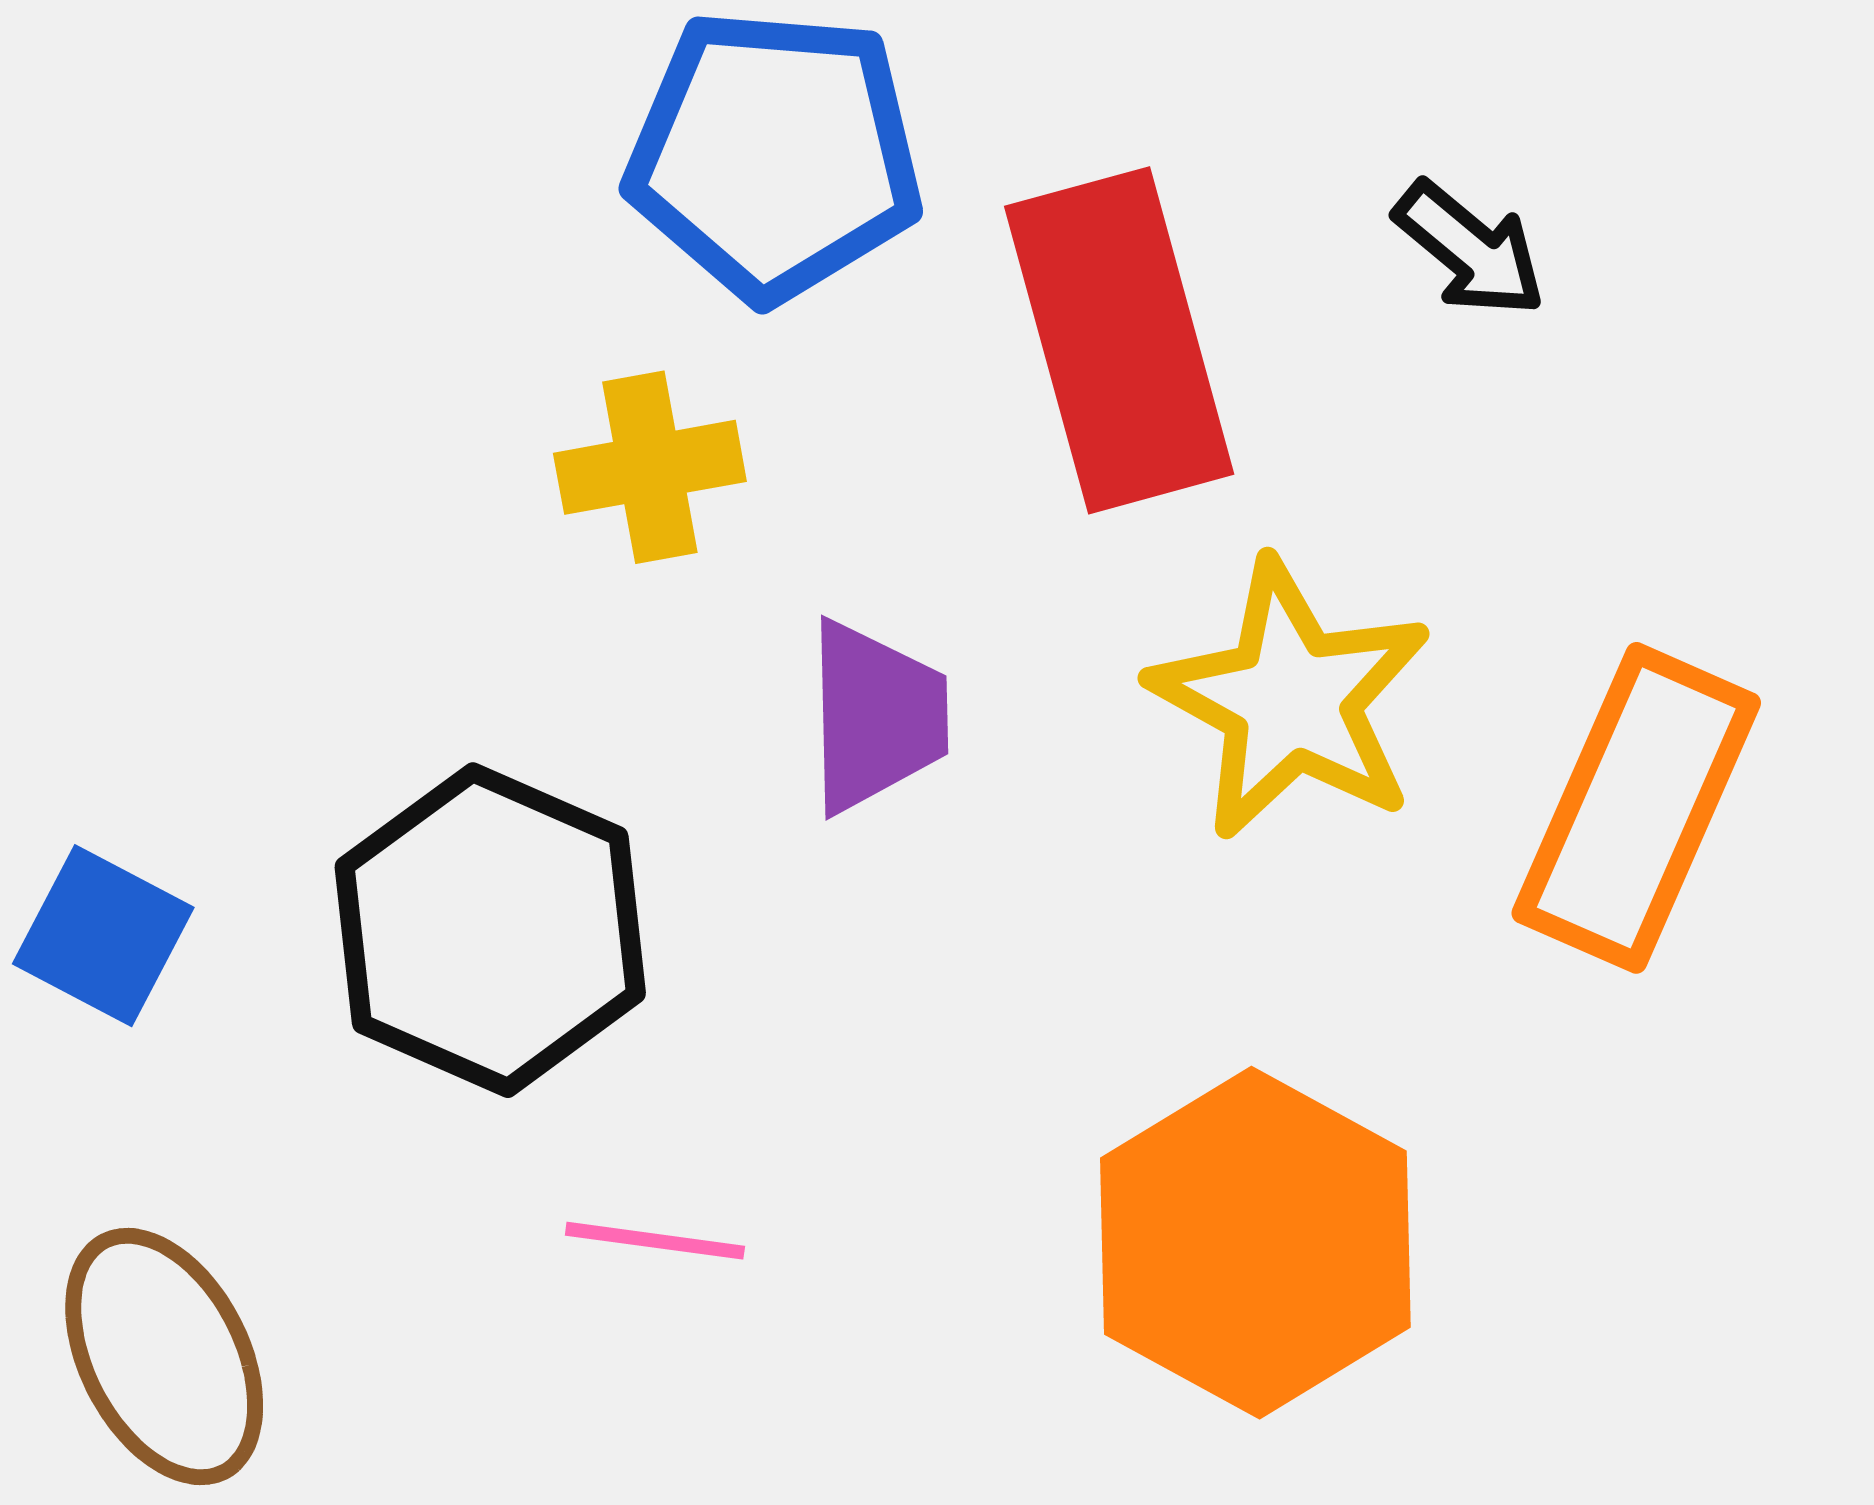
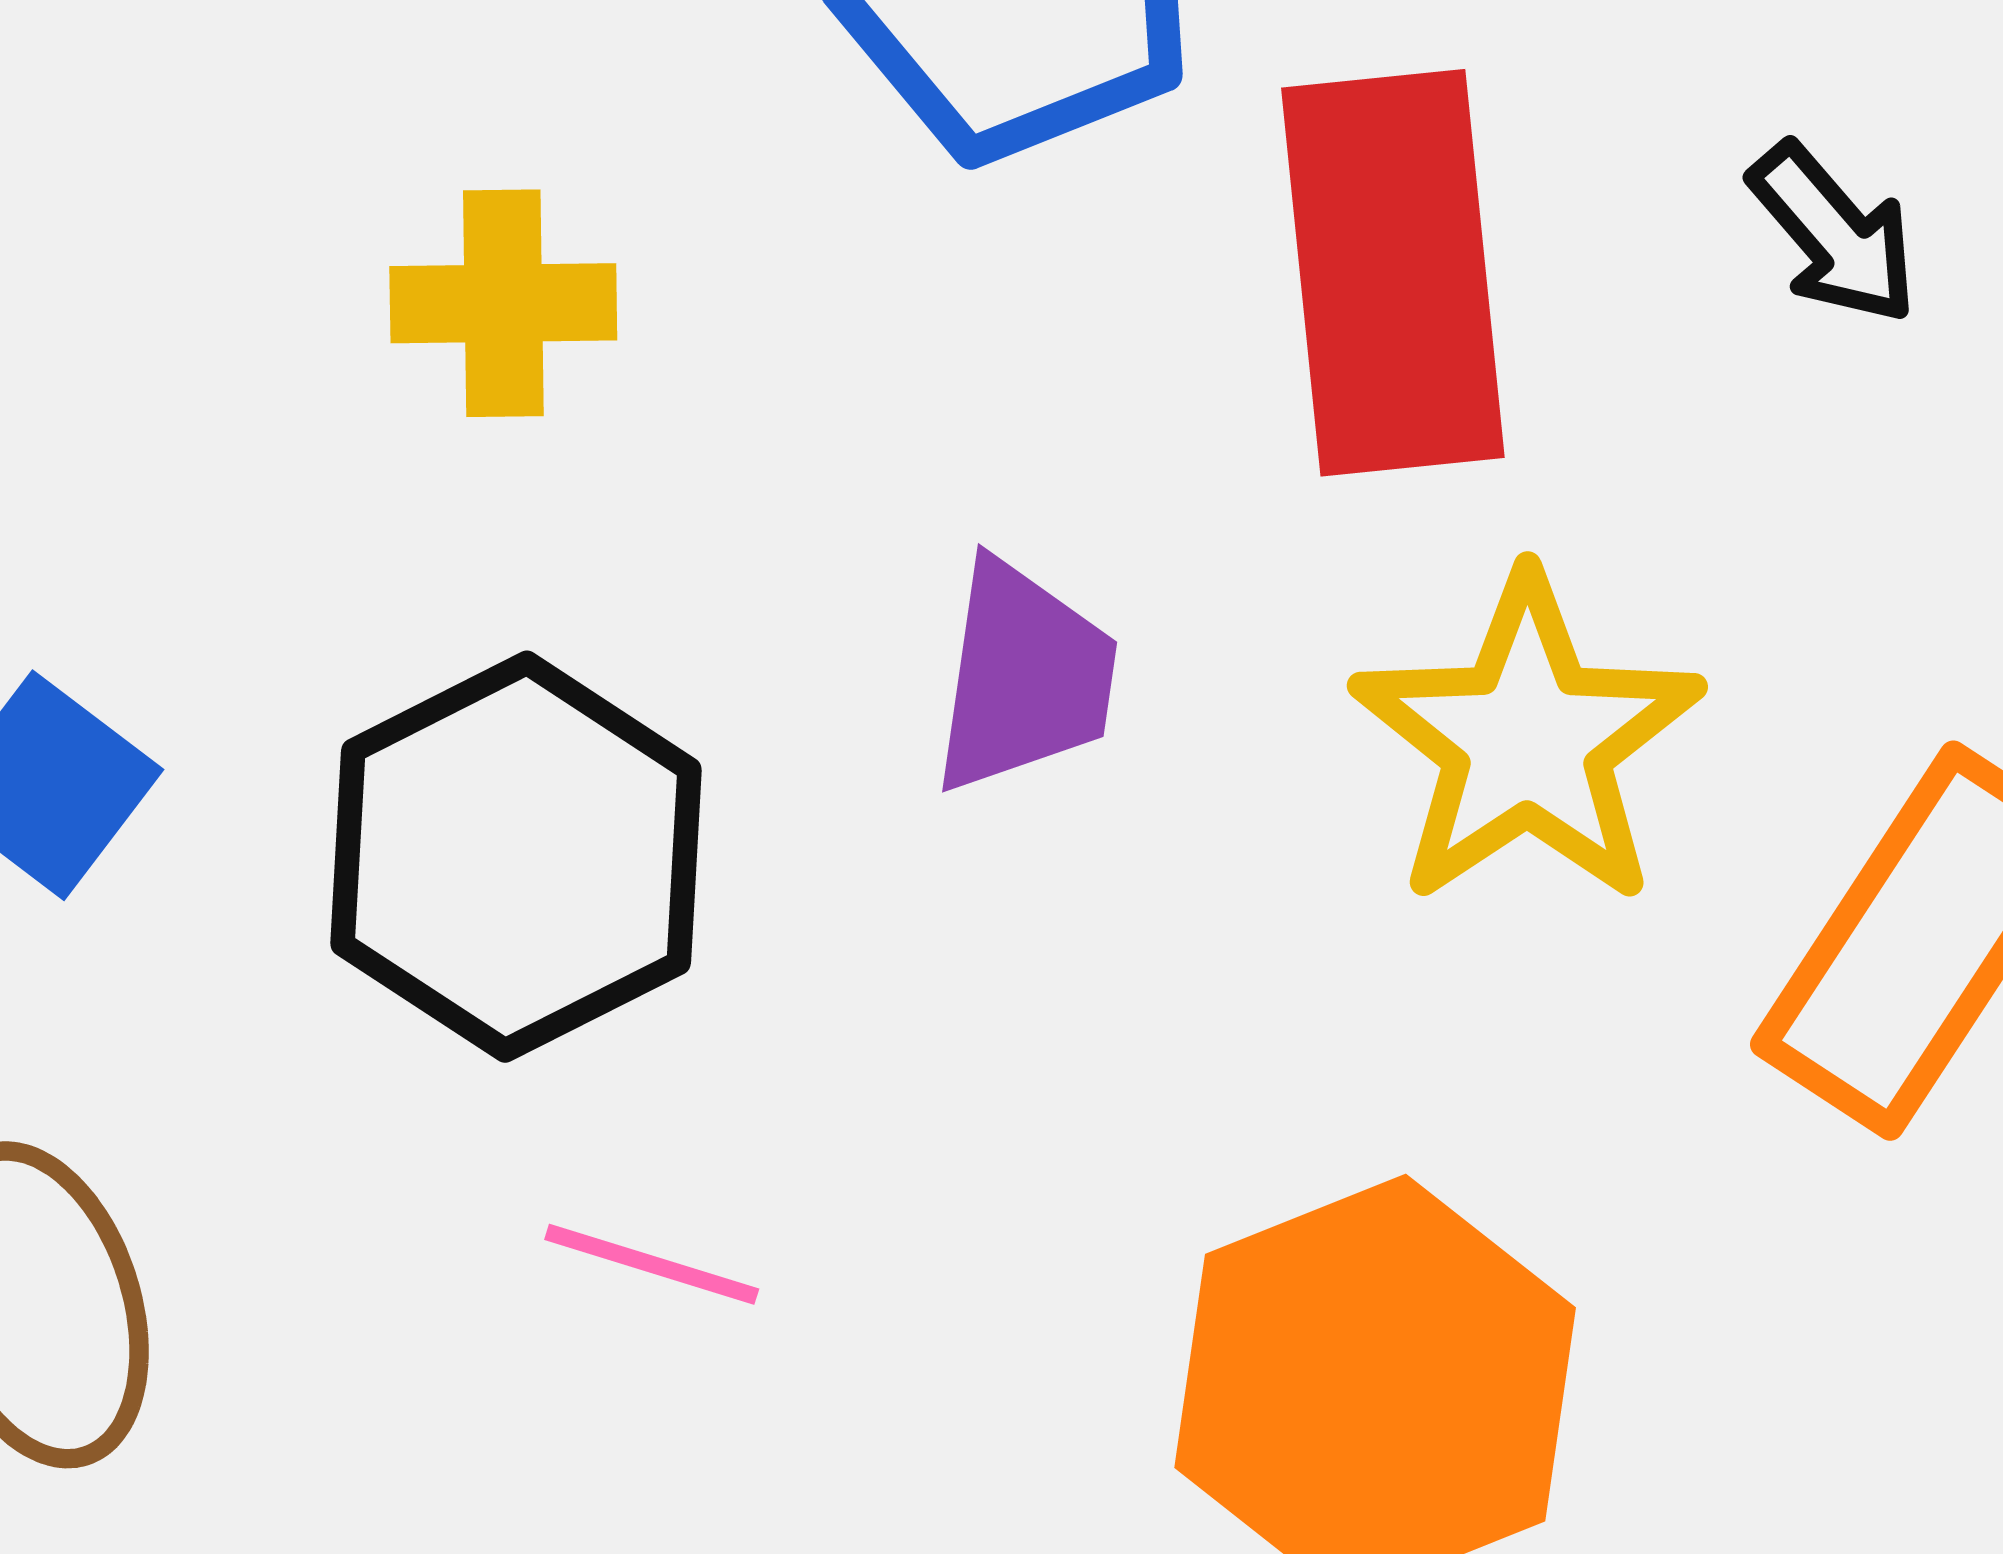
yellow cross: (650, 467) -> (503, 303), moved

